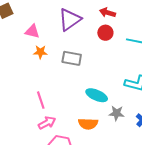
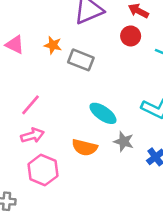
pink triangle: (32, 31) -> (15, 45), moved
orange star: (40, 52) -> (53, 45), moved
pink line: (41, 100) -> (31, 105), turned 48

